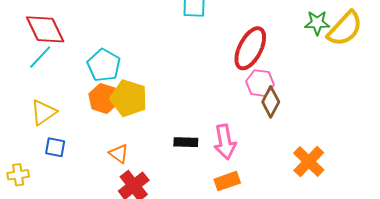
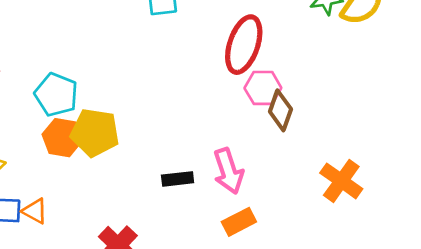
orange triangle: (119, 154) -> (35, 211), moved

